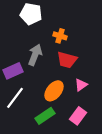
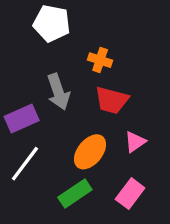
gray arrow: (35, 55) -> (58, 92), turned 140

